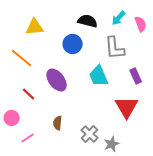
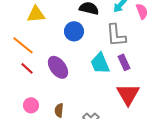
purple rectangle: (136, 76) -> (124, 62), moved
red line: (29, 94) -> (27, 68), moved
pink circle: (12, 118) -> (31, 105), moved

